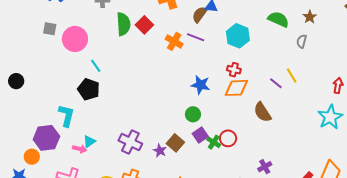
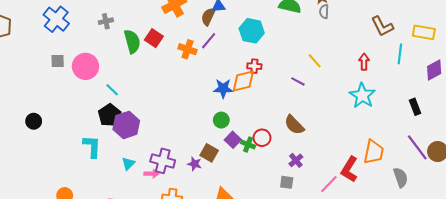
purple line: (196, 37) -> (209, 41), turned -60
gray semicircle: (302, 41) -> (324, 12), moved
purple line: (276, 83) -> (298, 81), moved
orange diamond: (236, 88) -> (243, 81), moved
black pentagon: (89, 89) -> (110, 115), turned 30
brown semicircle: (262, 112) -> (294, 125), moved
purple hexagon: (46, 138) -> (126, 125), moved
cyan triangle: (89, 142) -> (128, 164), moved
pink arrow: (80, 149) -> (152, 174), moved
purple cross: (265, 167) -> (296, 160), moved

